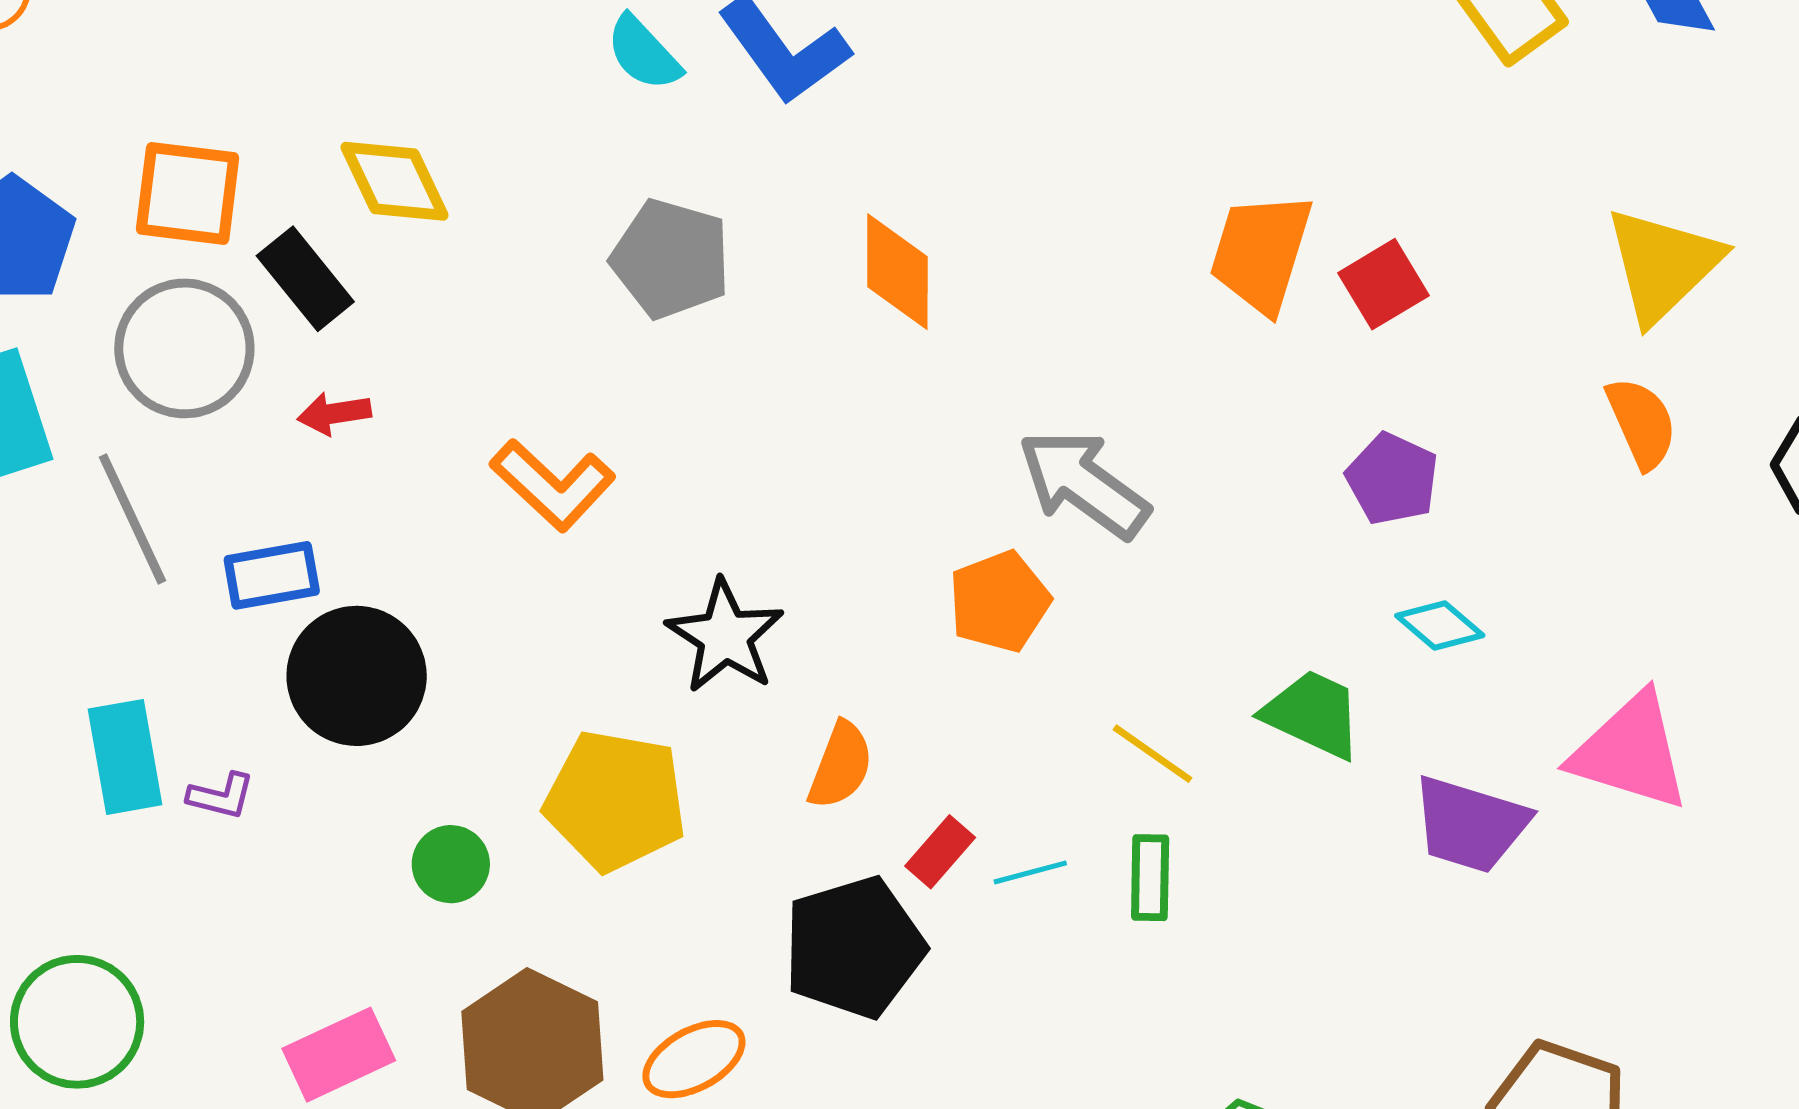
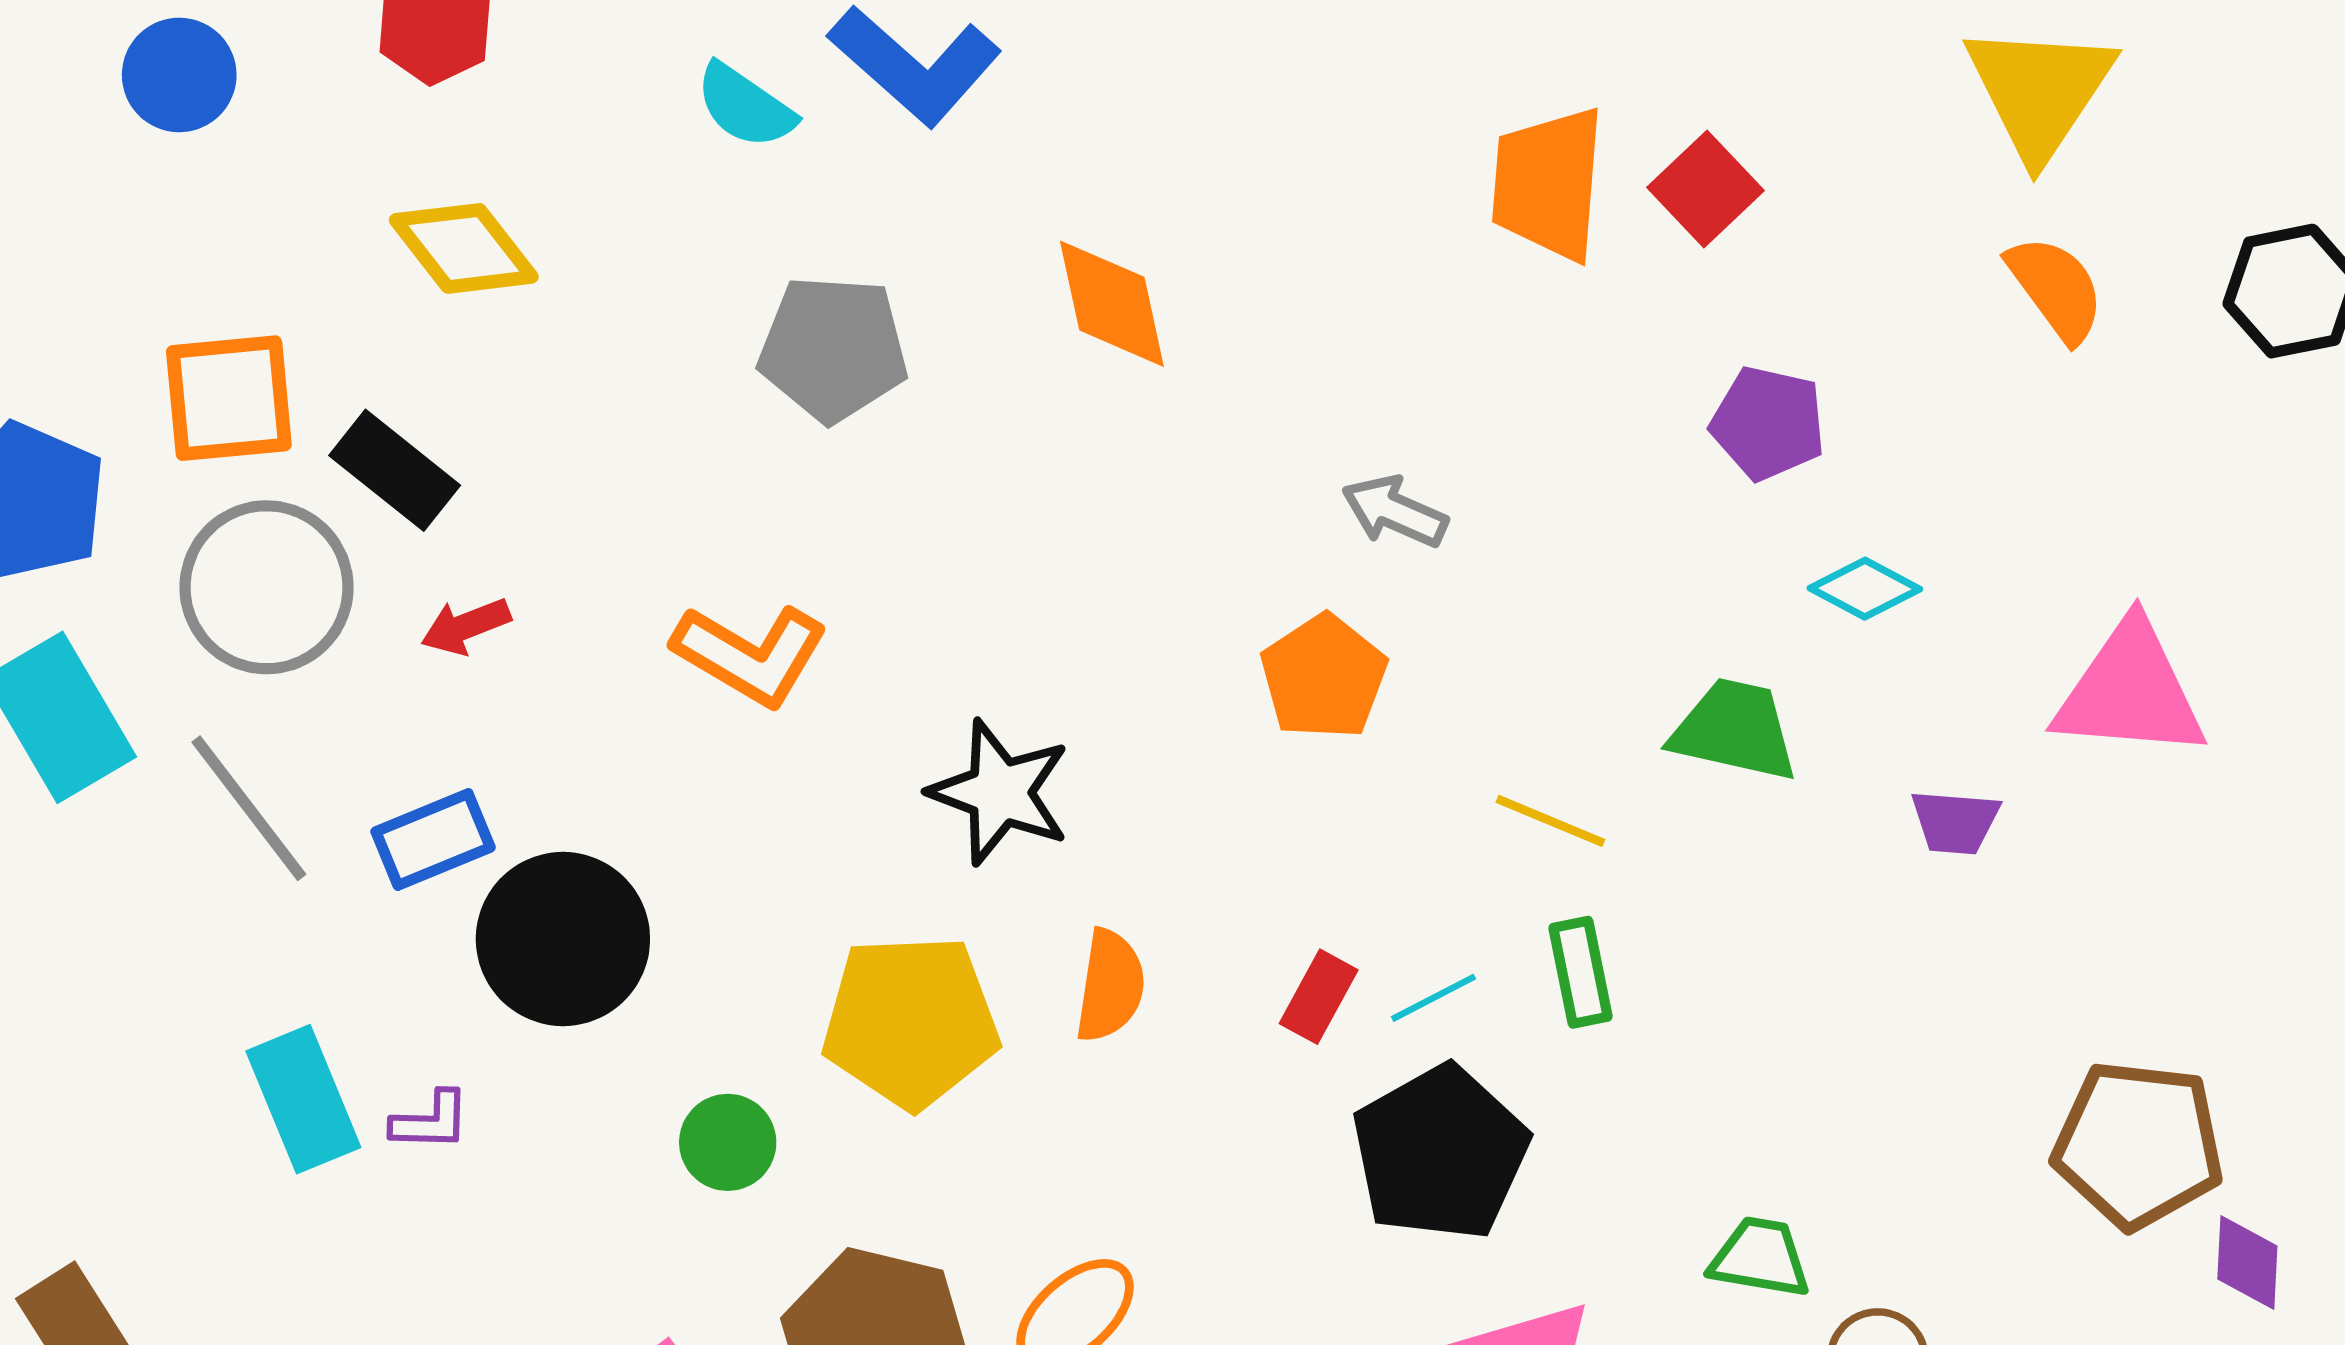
yellow diamond: (394, 181) -> (464, 248), moved
gray arrow: (1084, 484) -> (1395, 511), size x0.6
orange semicircle: (841, 765) -> (1110, 986), moved
purple trapezoid: (1470, 824) -> (1955, 822), size x0.6
black pentagon: (854, 947) -> (1440, 1153), moved

